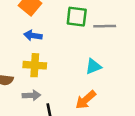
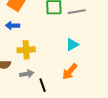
blue arrow: (33, 36) -> (13, 26), moved

